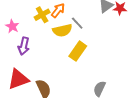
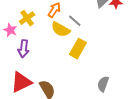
yellow cross: (42, 15) -> (27, 18), moved
yellow semicircle: (62, 30) -> (61, 29), turned 48

